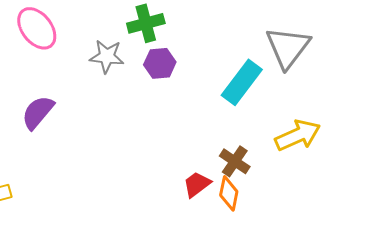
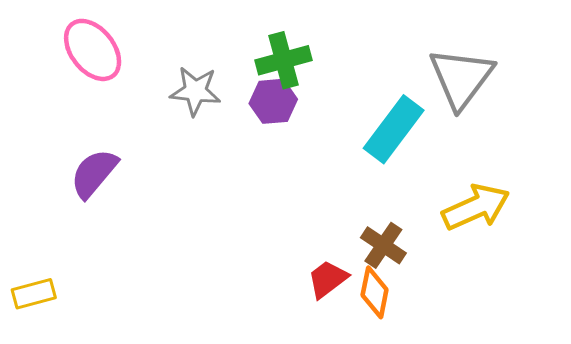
green cross: (146, 23) -> (284, 60), moved

